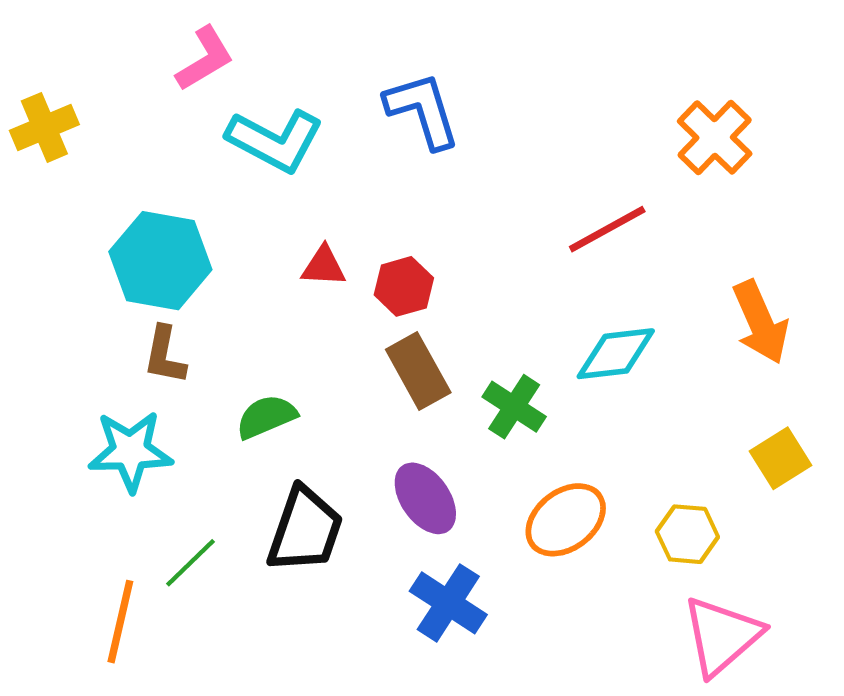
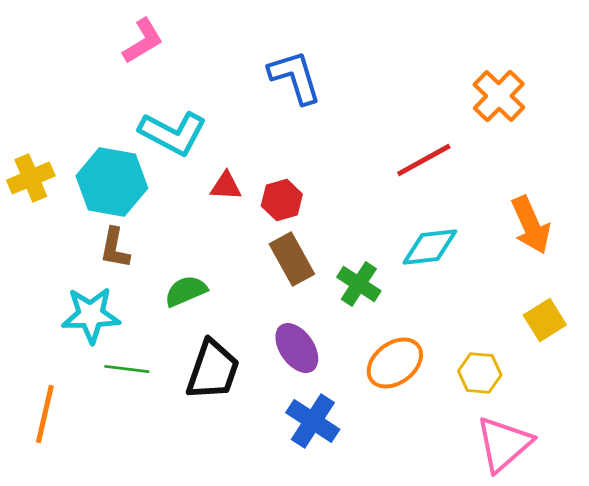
yellow cross: (44, 127) -> (31, 178), moved
cyan L-shape: (275, 140) -> (173, 133), moved
green line: (190, 563) -> (127, 369), moved, turned 51
orange line: (120, 622) -> (45, 414), moved

